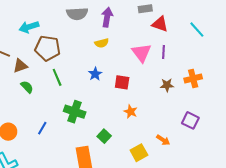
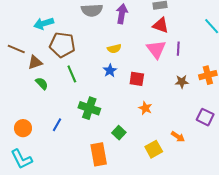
red triangle: (160, 24) -> (161, 25), moved
yellow semicircle: (102, 43) -> (114, 49), moved

